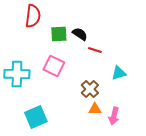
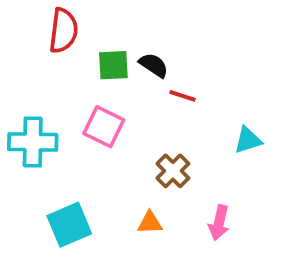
cyan triangle: (119, 73) -> (248, 140), moved
orange triangle: (95, 109) -> (150, 223), moved

